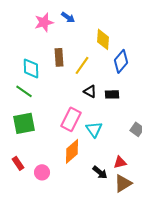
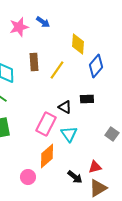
black triangle: (90, 91) -> (65, 107), moved
pink circle: (42, 172) -> (28, 177), moved

